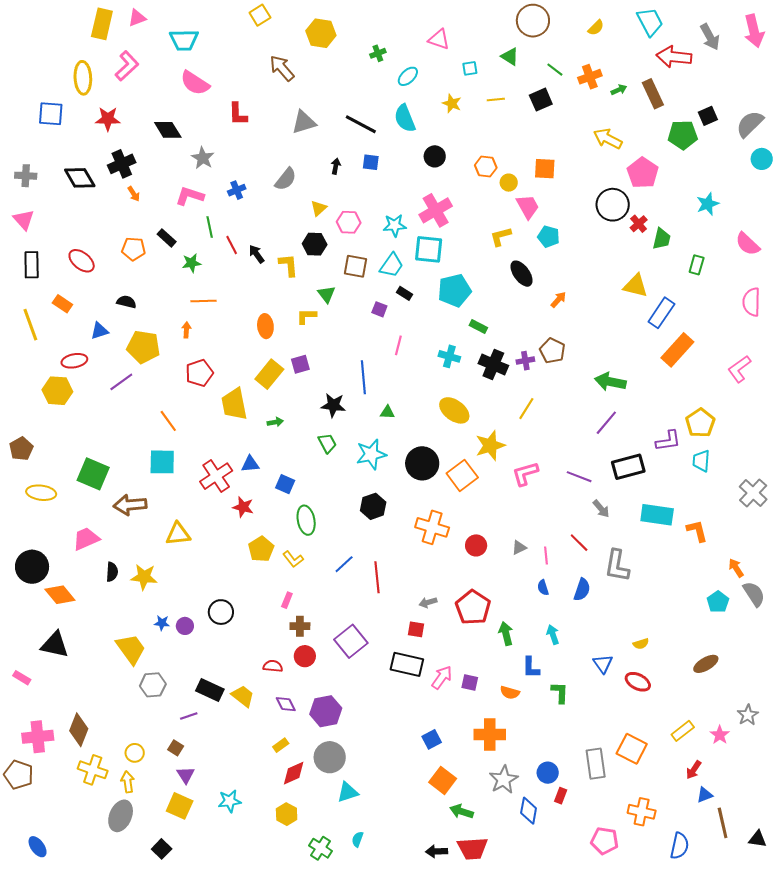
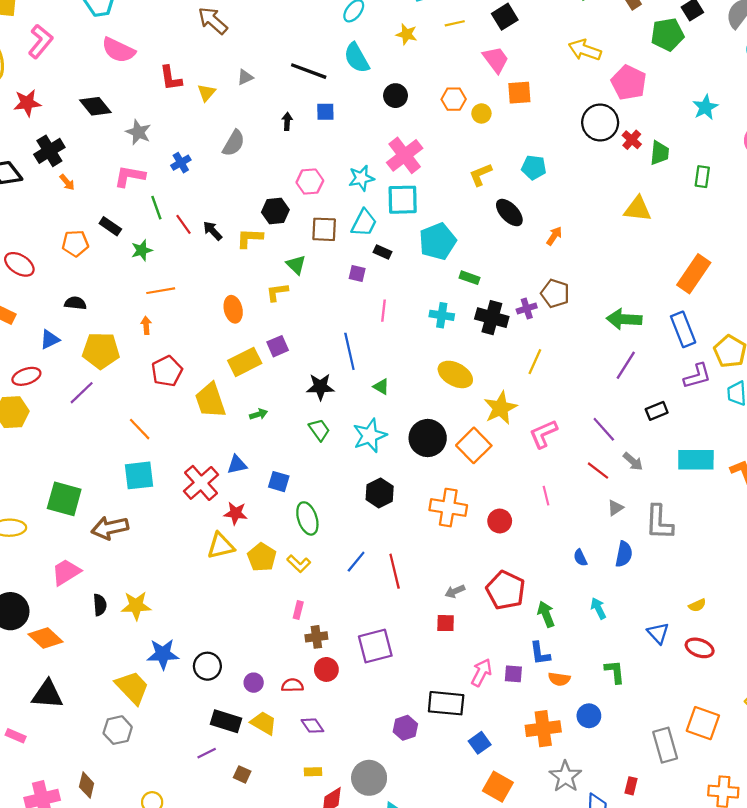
gray triangle: (304, 122) -> (245, 77), size x0.6
pink trapezoid: (528, 207) -> (496, 60), moved
yellow triangle: (319, 208) -> (207, 93), moved
yellow L-shape: (289, 265) -> (250, 238), turned -75
blue rectangle: (661, 313) -> (683, 329), moved, turned -48
yellow rectangle: (269, 374) -> (245, 362), turned 32
green triangle: (387, 412) -> (381, 387), turned 35
black rectangle: (628, 467) -> (657, 411), size x0.6
purple line: (579, 477) -> (604, 429), turned 35
yellow triangle: (178, 534) -> (221, 546), moved
red line: (579, 543) -> (598, 471), moved
gray triangle: (519, 548) -> (615, 508), moved
pink line: (546, 556) -> (546, 496), moved
black circle: (221, 612) -> (207, 666), moved
blue star: (162, 623) -> (163, 654), size x1.8
purple circle: (185, 626) -> (254, 683), moved
purple square: (351, 641) -> (375, 646), turned 32
black rectangle: (407, 664) -> (446, 703), moved
blue L-shape: (531, 668) -> (540, 653), moved
gray hexagon: (153, 685) -> (118, 730), moved
purple hexagon: (326, 711) -> (405, 728), moved, size x0.7
brown diamond: (79, 730) -> (87, 785), size x0.7
yellow rectangle: (281, 745) -> (313, 772), turned 42
brown square: (176, 748) -> (242, 774), moved
blue circle: (548, 773) -> (589, 716), moved

